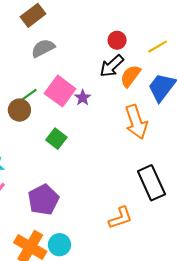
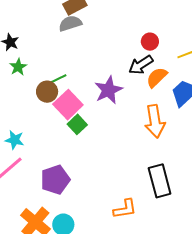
gray semicircle: (43, 48) -> (70, 23), moved
pink square: (60, 91) -> (68, 105), moved
purple star: (83, 98) -> (108, 90), size x1.8

